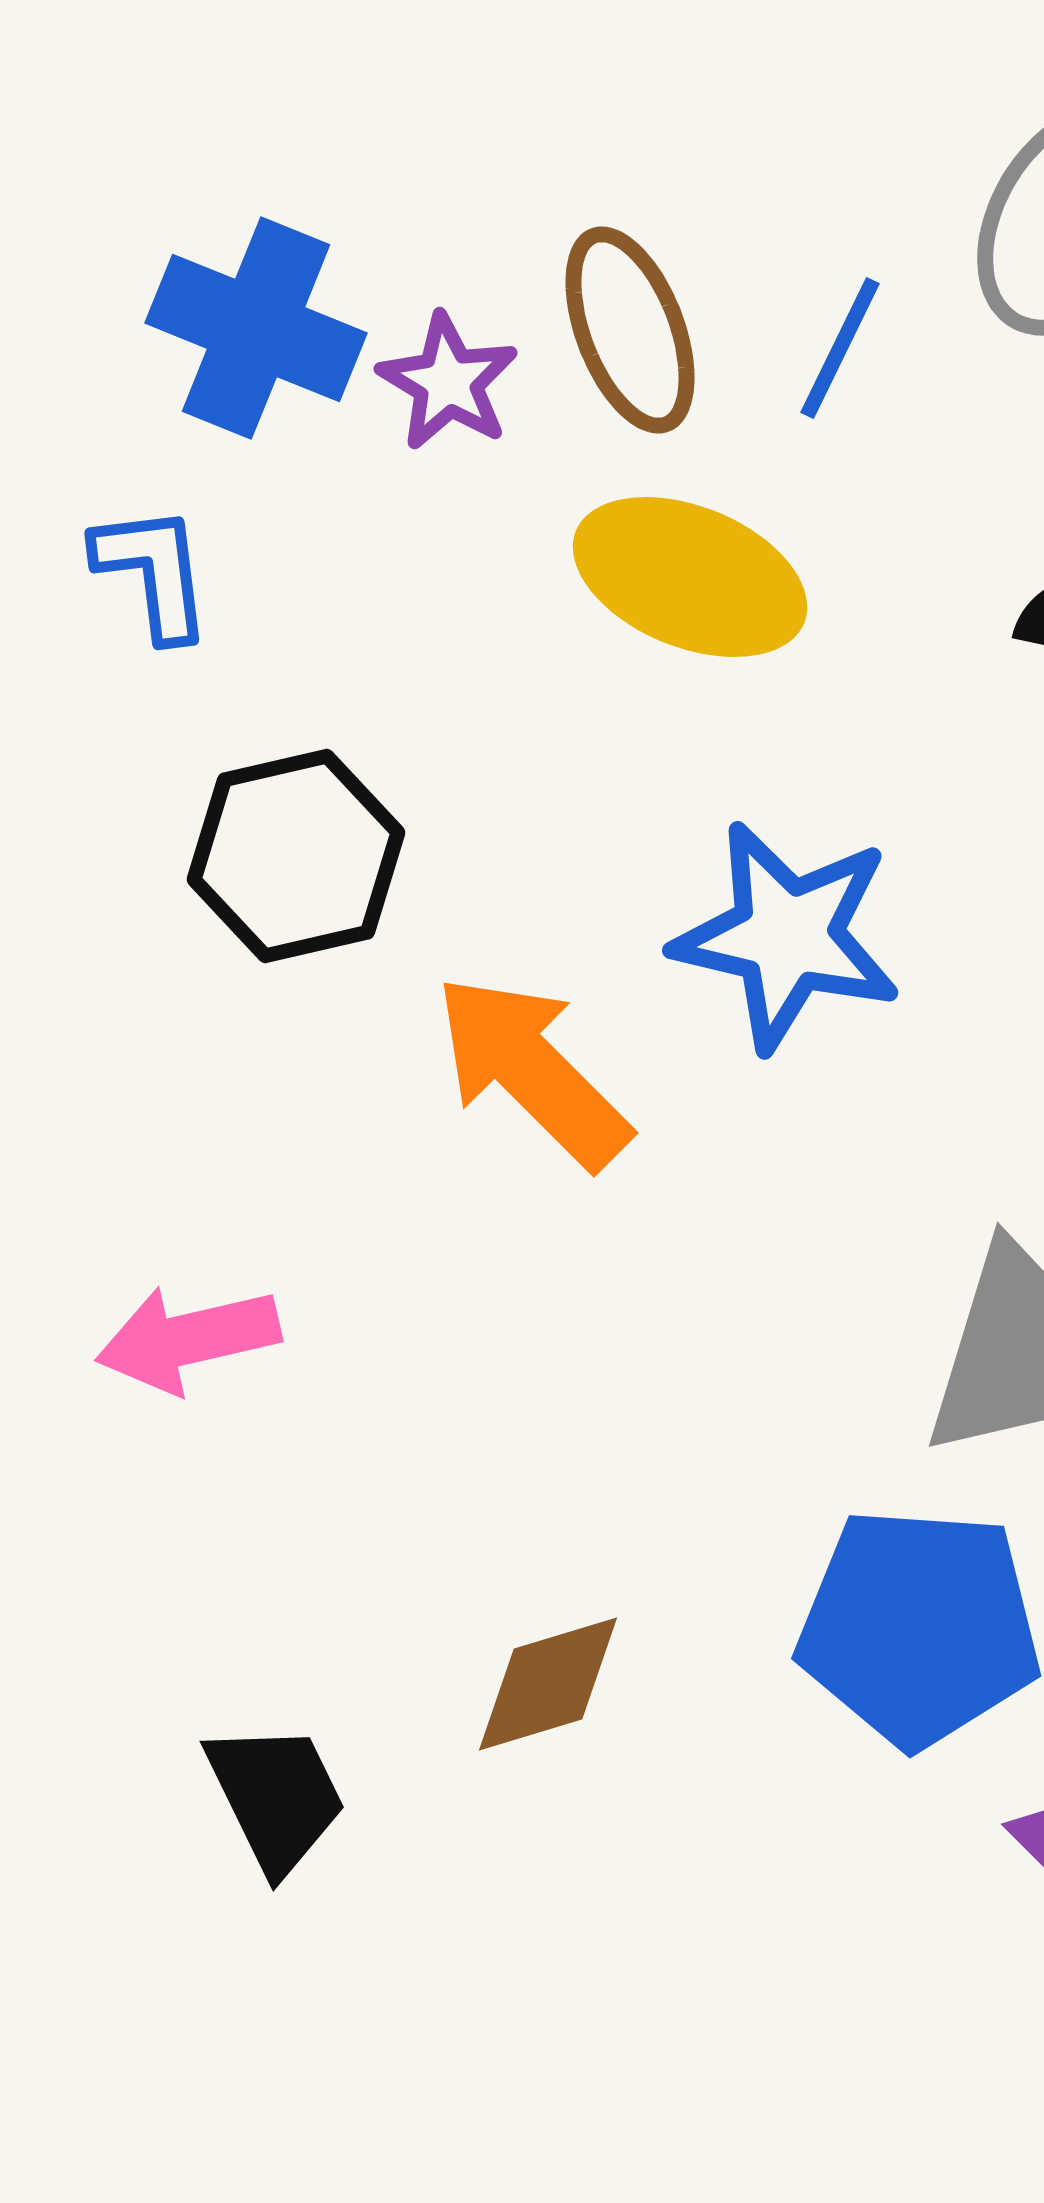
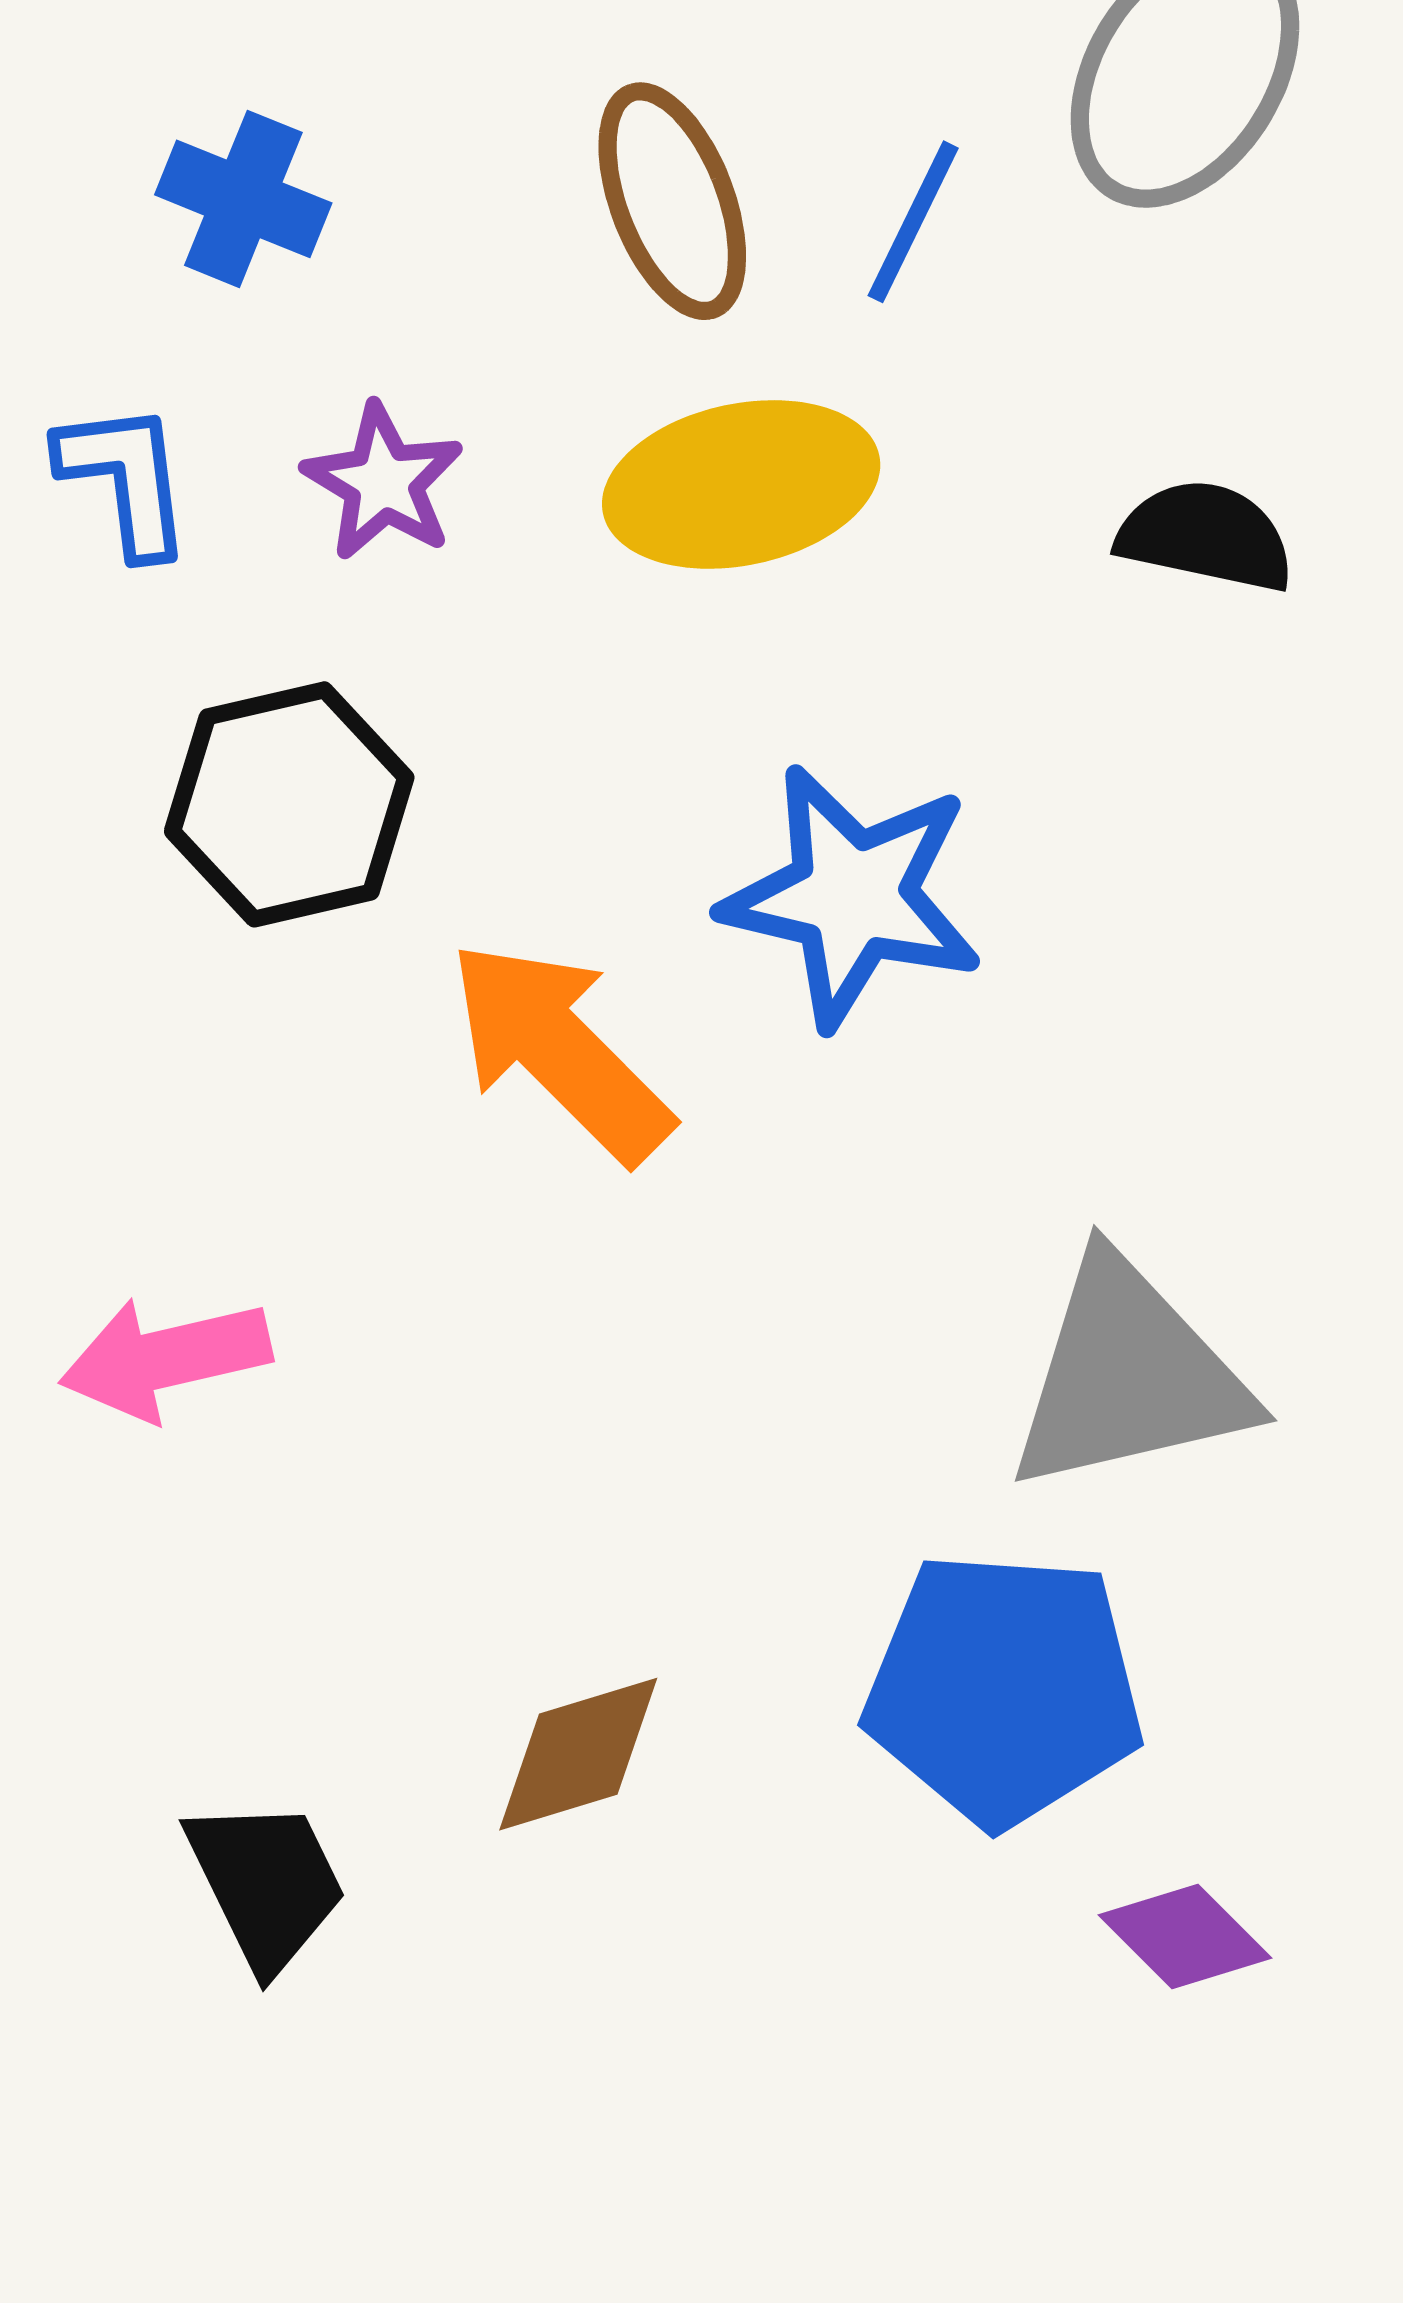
blue cross: (256, 328) -> (243, 199), size x0.7
purple star: (448, 382) -> (383, 482), moved
yellow ellipse: (690, 577) -> (741, 484), turned -34

